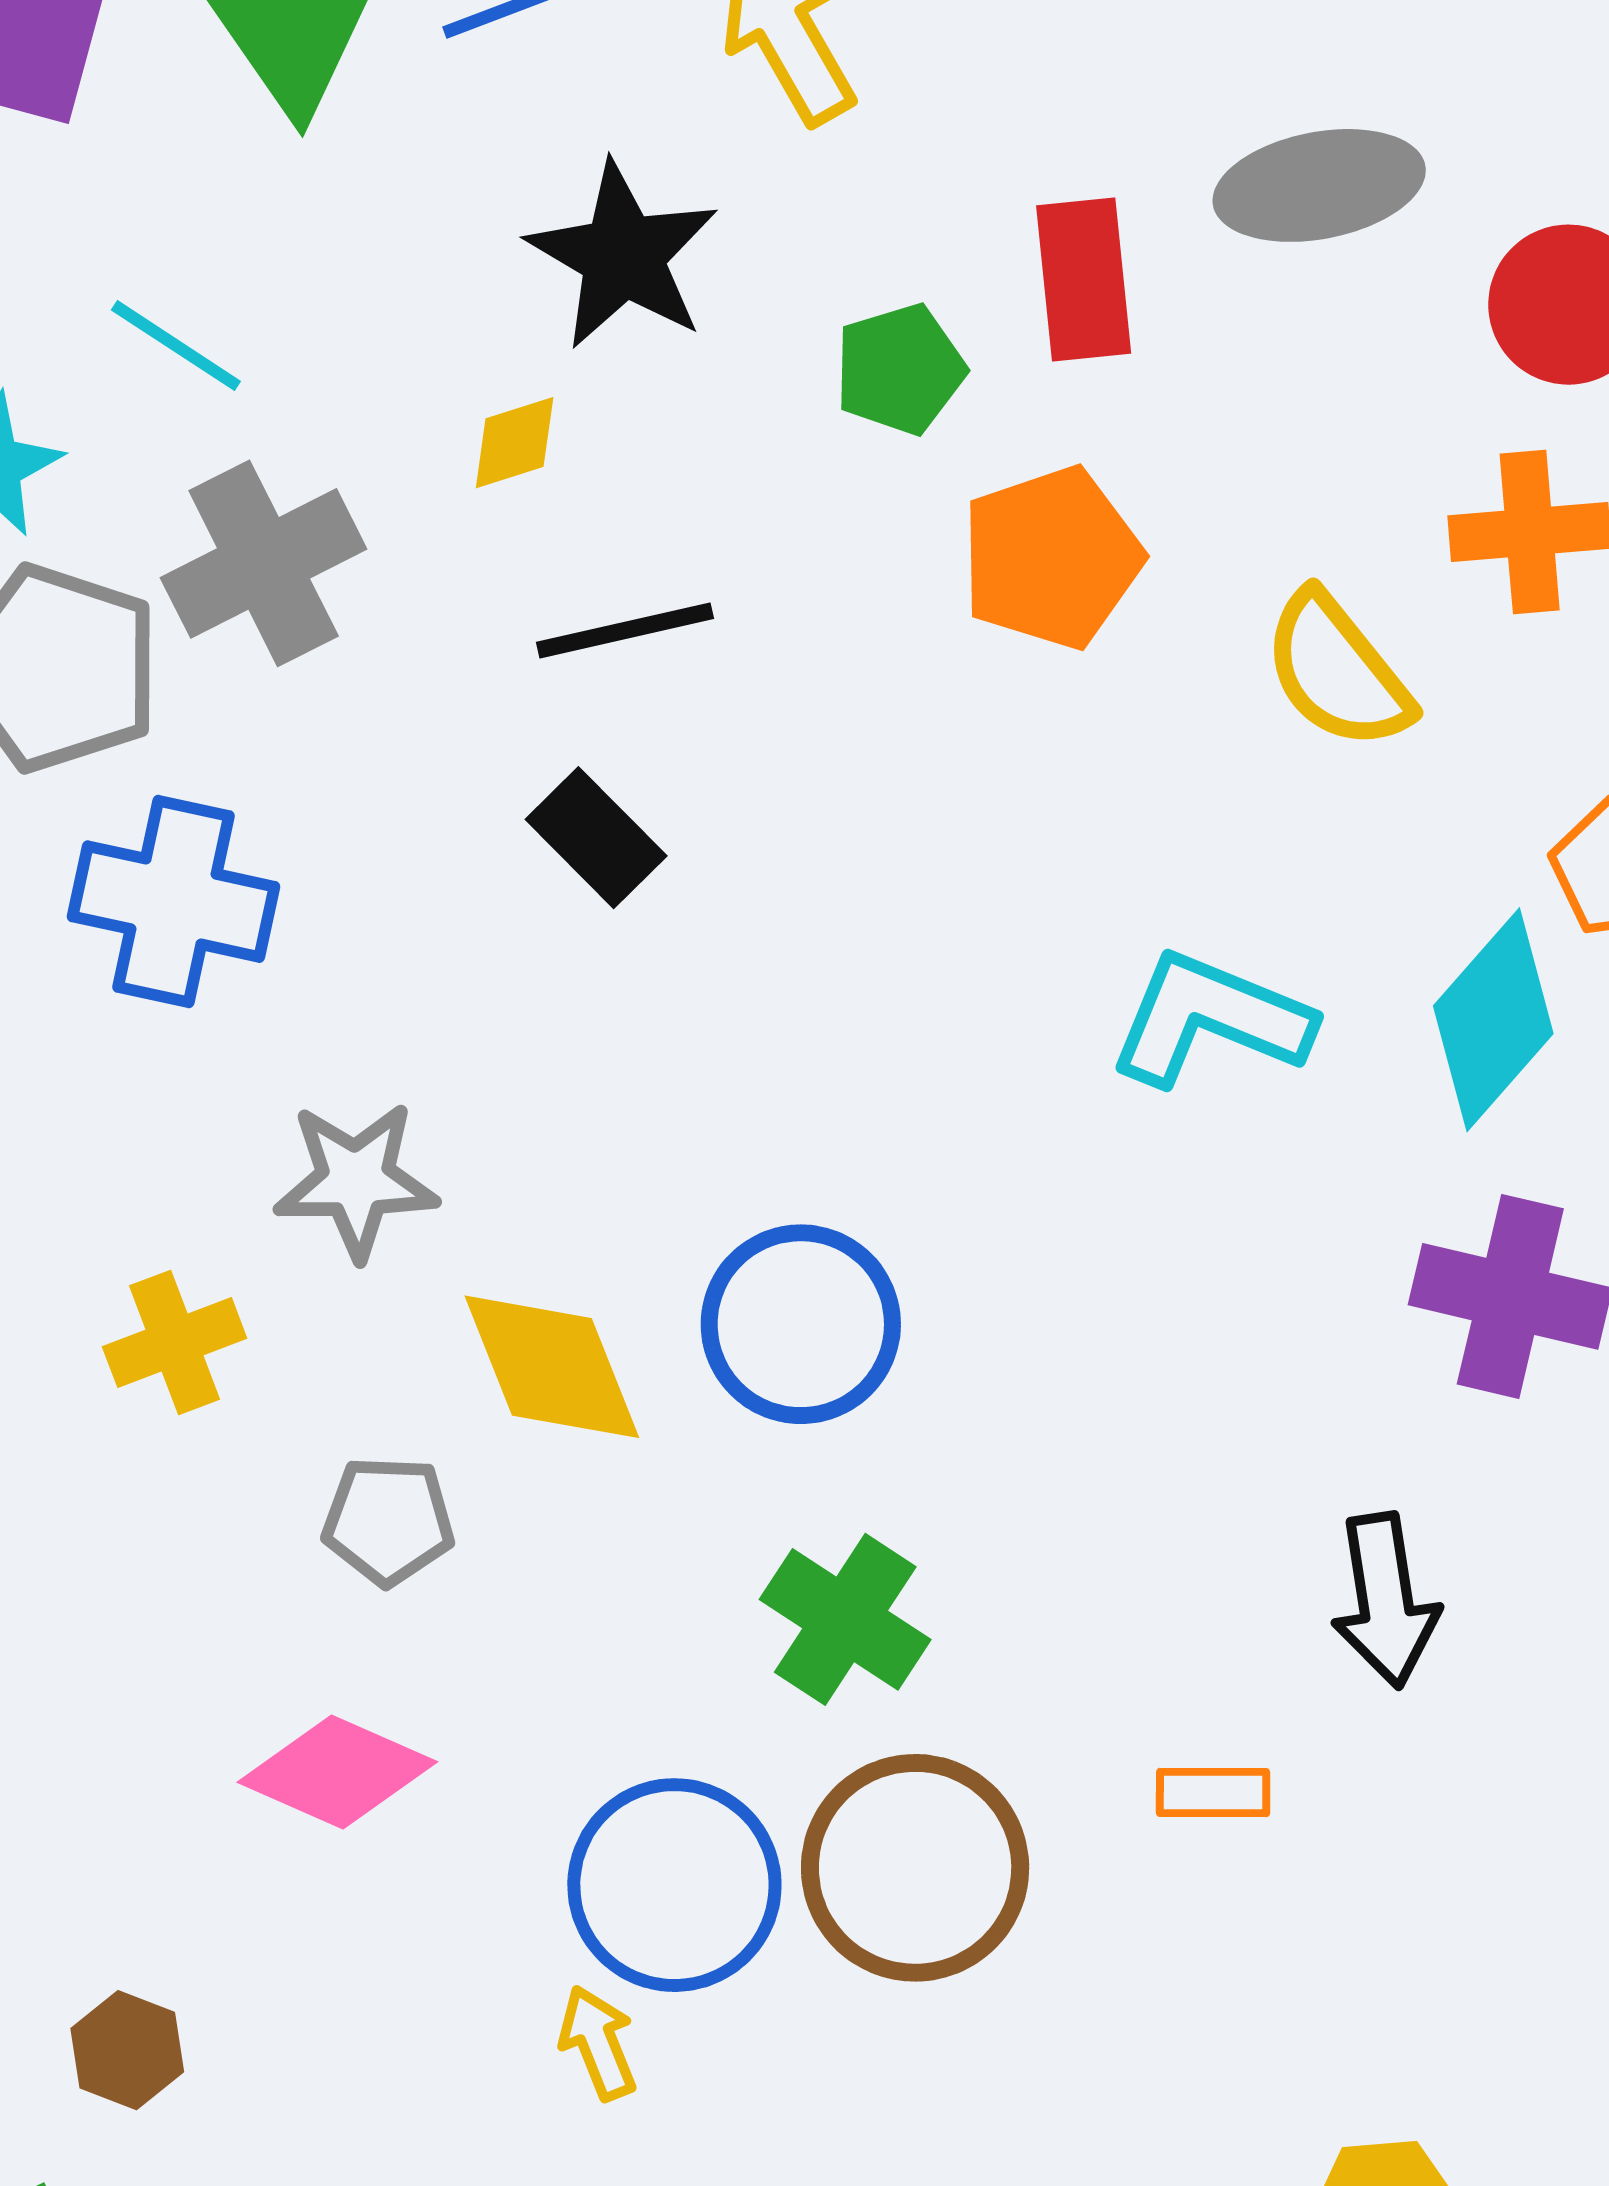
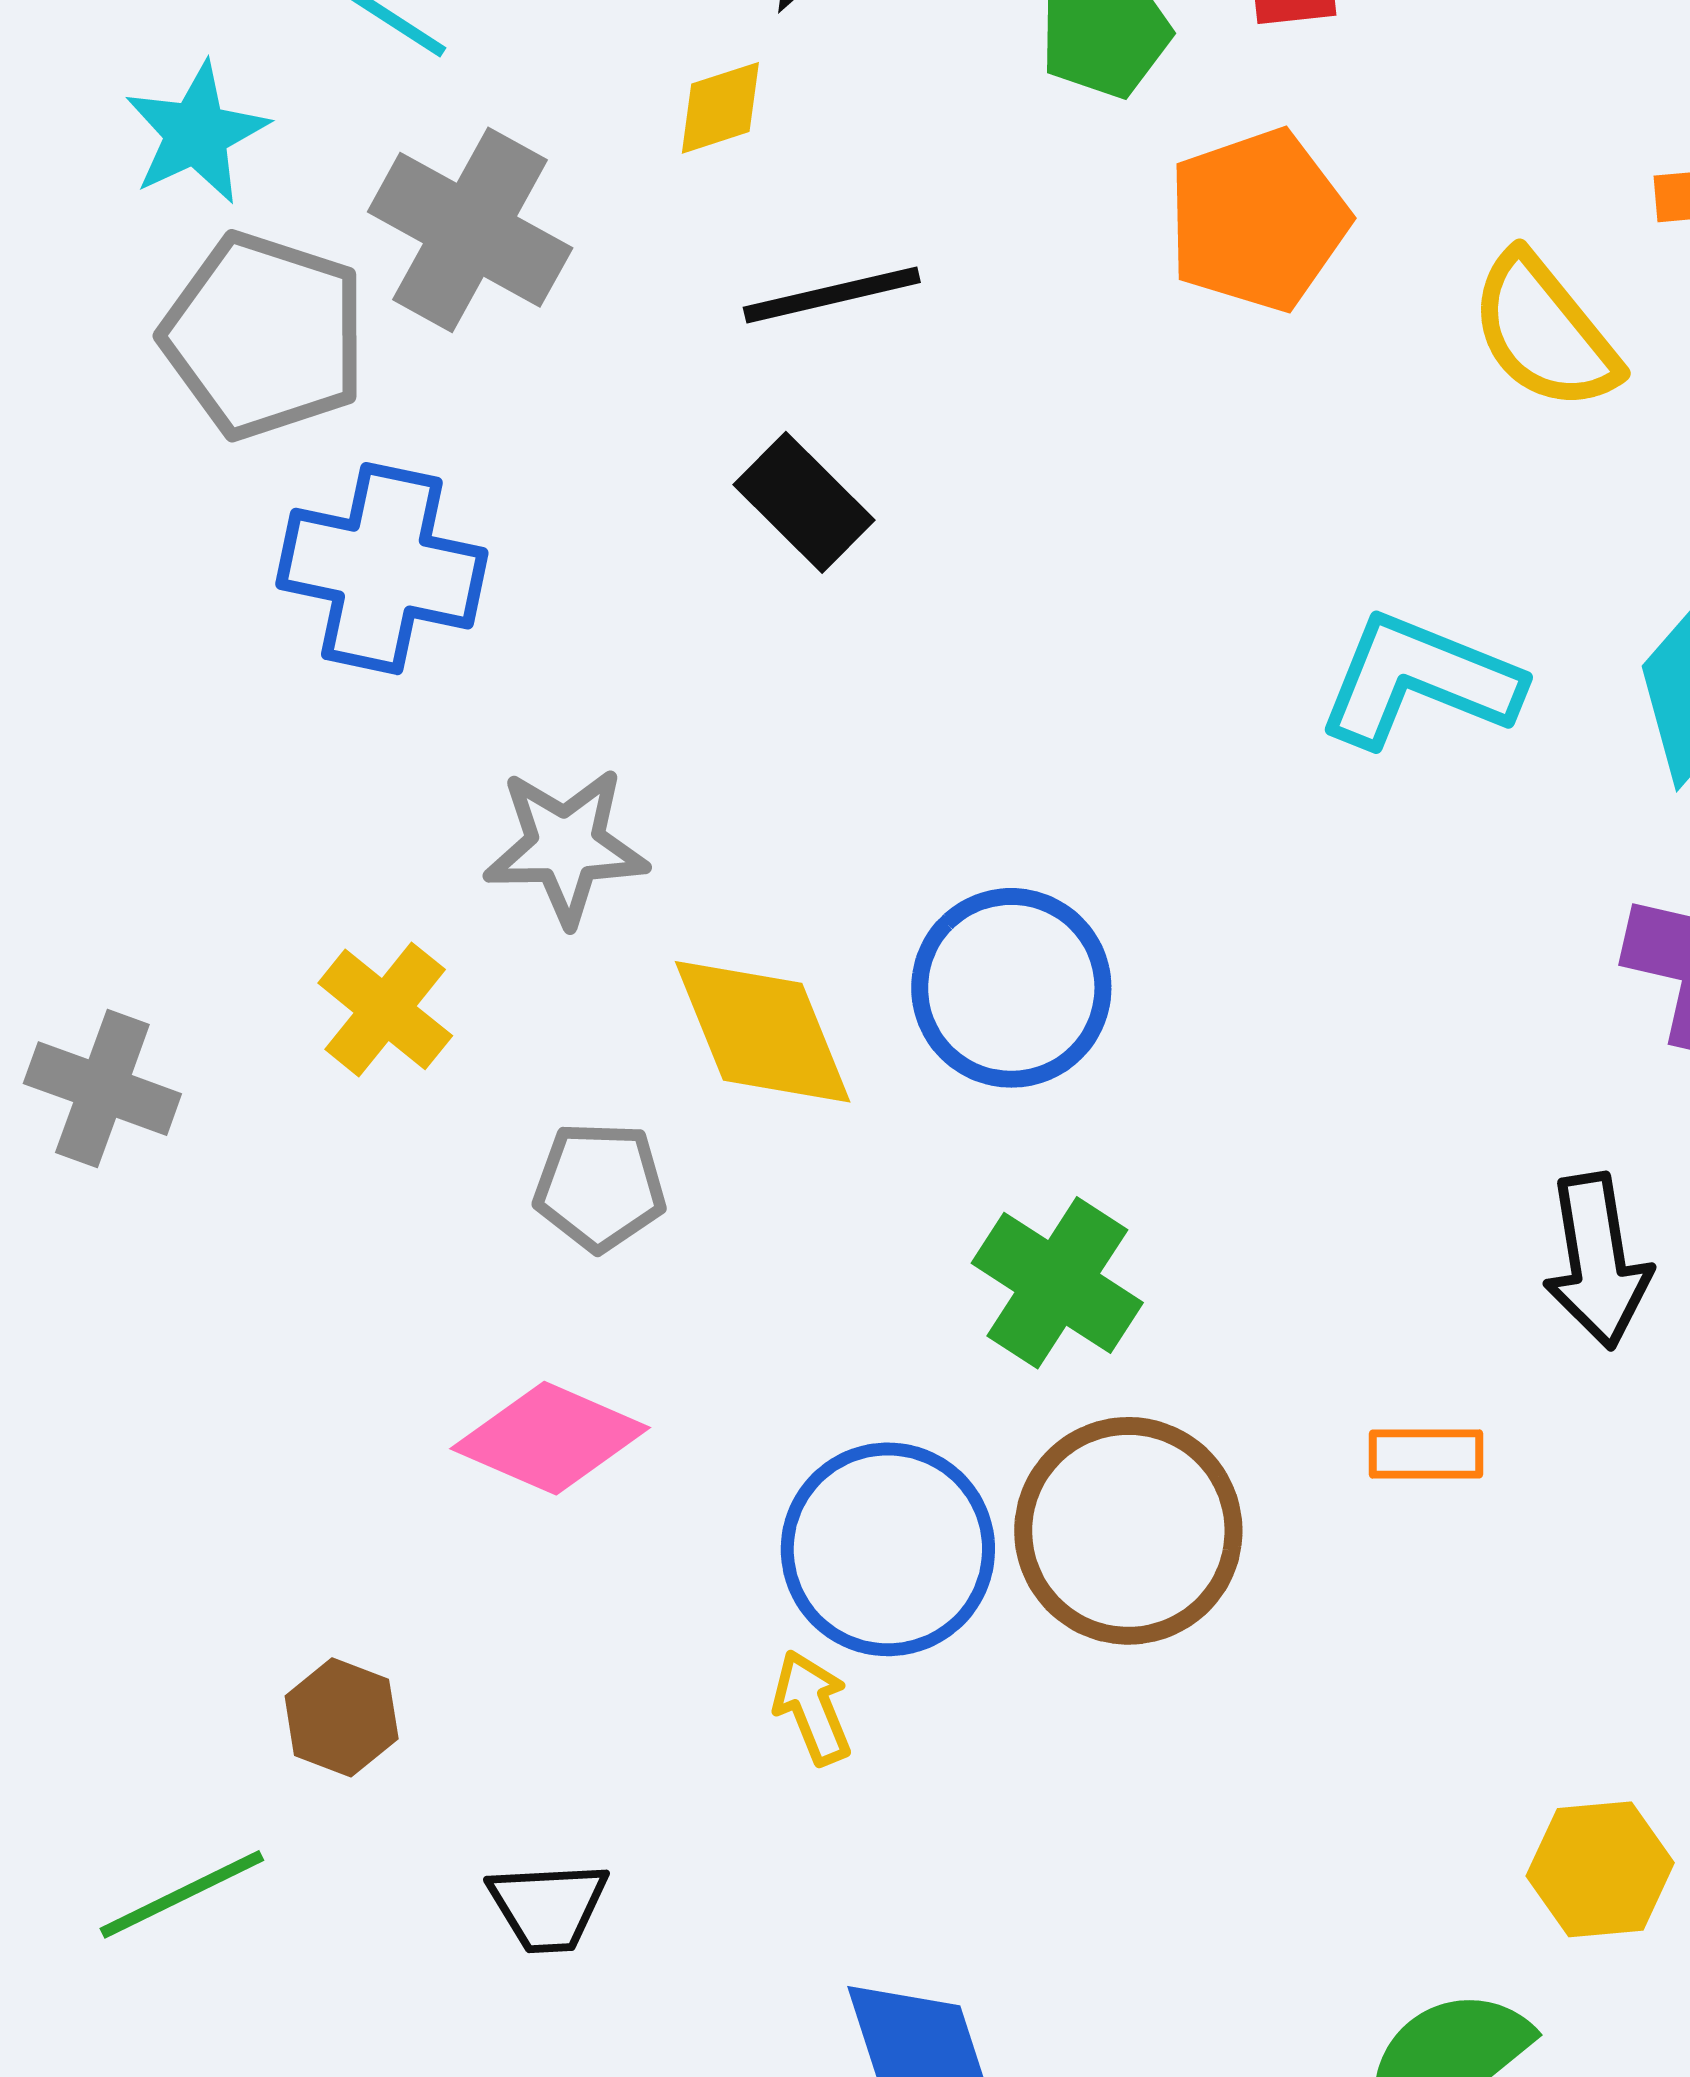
gray cross: (264, 563) -> (470, 230), turned -34
yellow cross: (175, 1343) -> (385, 1009), turned -30

